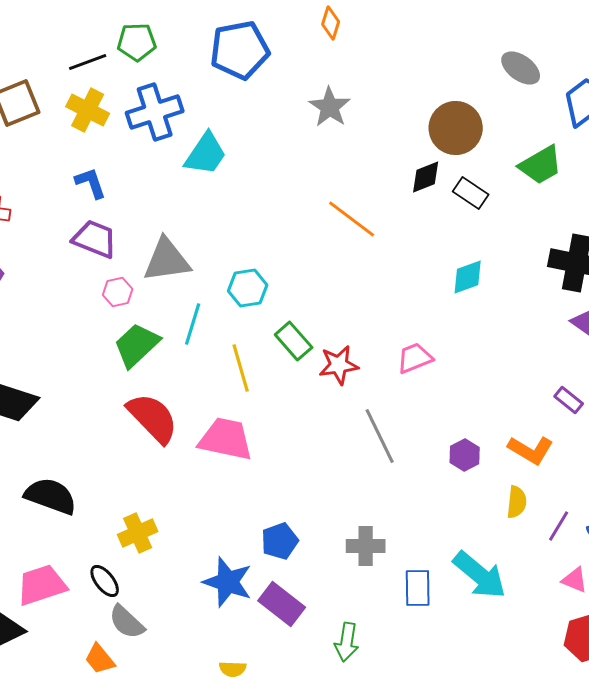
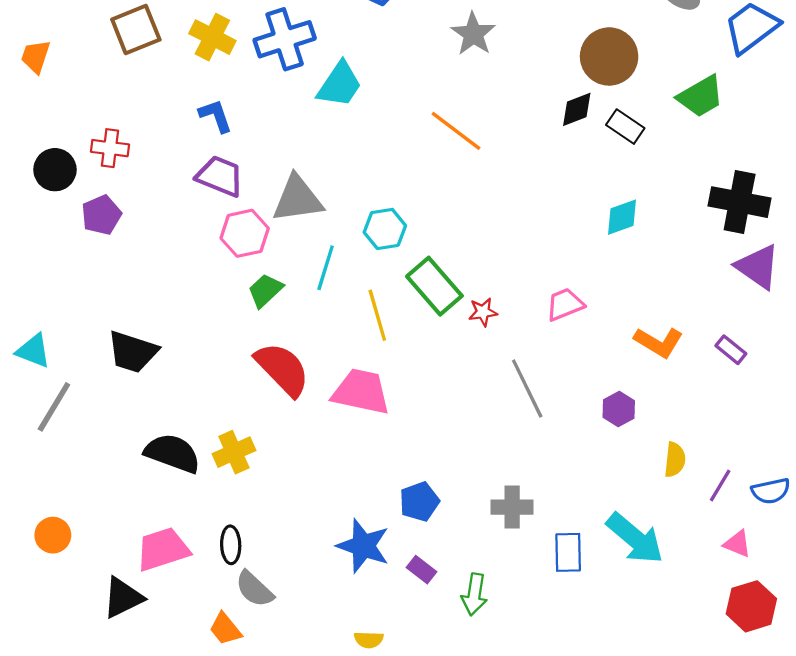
orange line: (352, 219) -> (456, 131), moved
pink hexagon: (118, 292) -> (245, 233), size x1.5
green rectangle: (294, 341) -> (434, 286), size x1.4
green trapezoid: (137, 345) -> (265, 290), size x0.7
red star: (339, 365) -> (483, 312), size x0.7
orange L-shape: (531, 450) -> (659, 342), moved
yellow cross: (138, 533) -> (234, 452), moved
black ellipse: (105, 581) -> (231, 545), turned 36
purple rectangle: (282, 604) -> (422, 570), size x0.6
green arrow: (347, 642) -> (474, 594), moved

